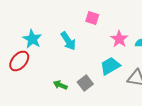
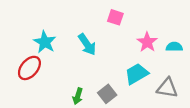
green arrow: (60, 85) -> (78, 96), turned -96

